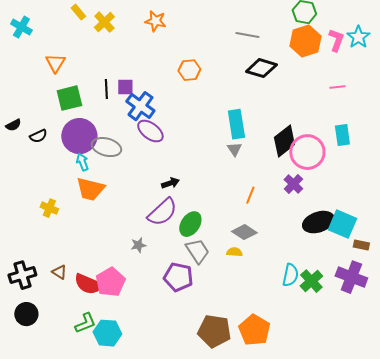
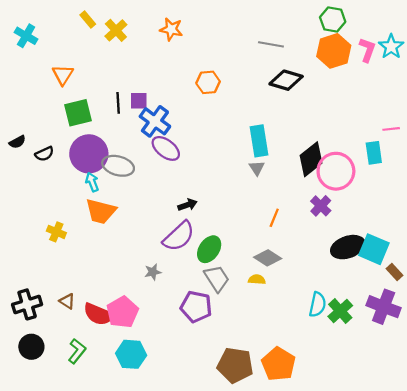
pink line: (337, 87) -> (391, 129), moved
brown rectangle: (361, 245) -> (394, 272), turned 35
green L-shape: (85, 323) -> (77, 351), moved, turned -30
cyan hexagon: (107, 333) -> (131, 354), moved

